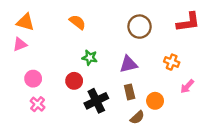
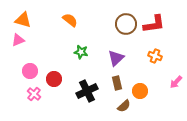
red L-shape: (188, 22) -> (154, 24), moved
purple triangle: (128, 64) -> (116, 58), turned -30
red circle: (74, 81) -> (54, 79), moved
pink arrow: (187, 86) -> (176, 82), moved

